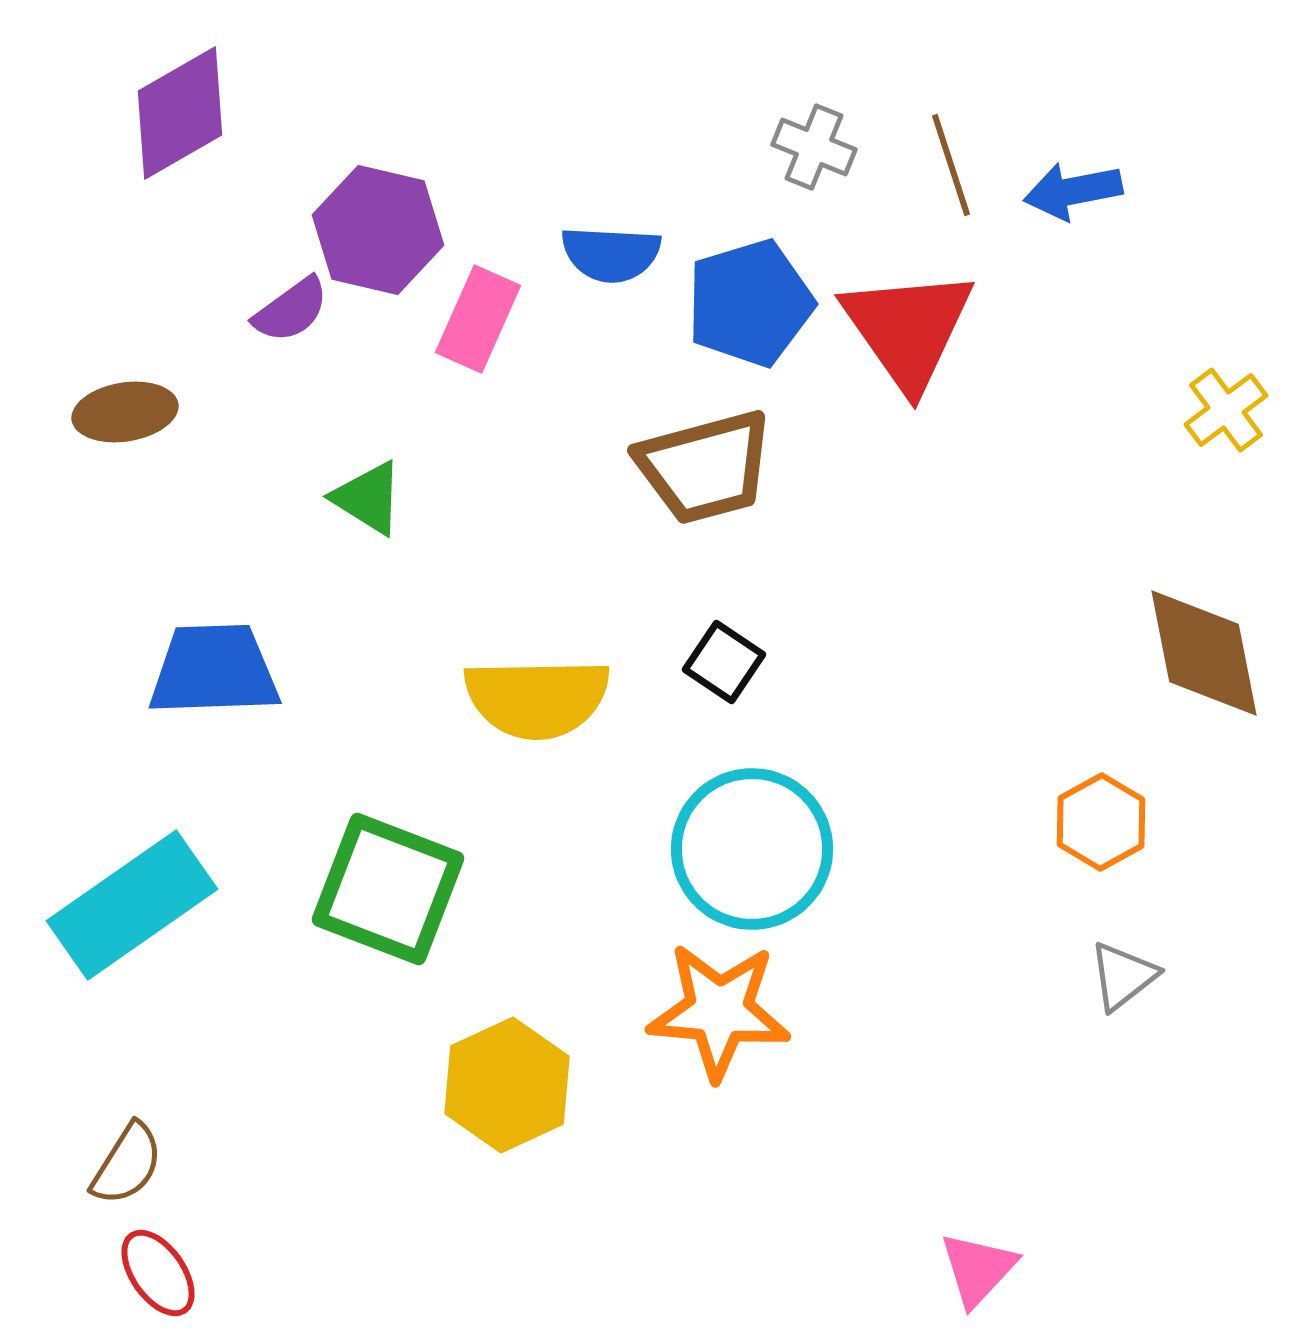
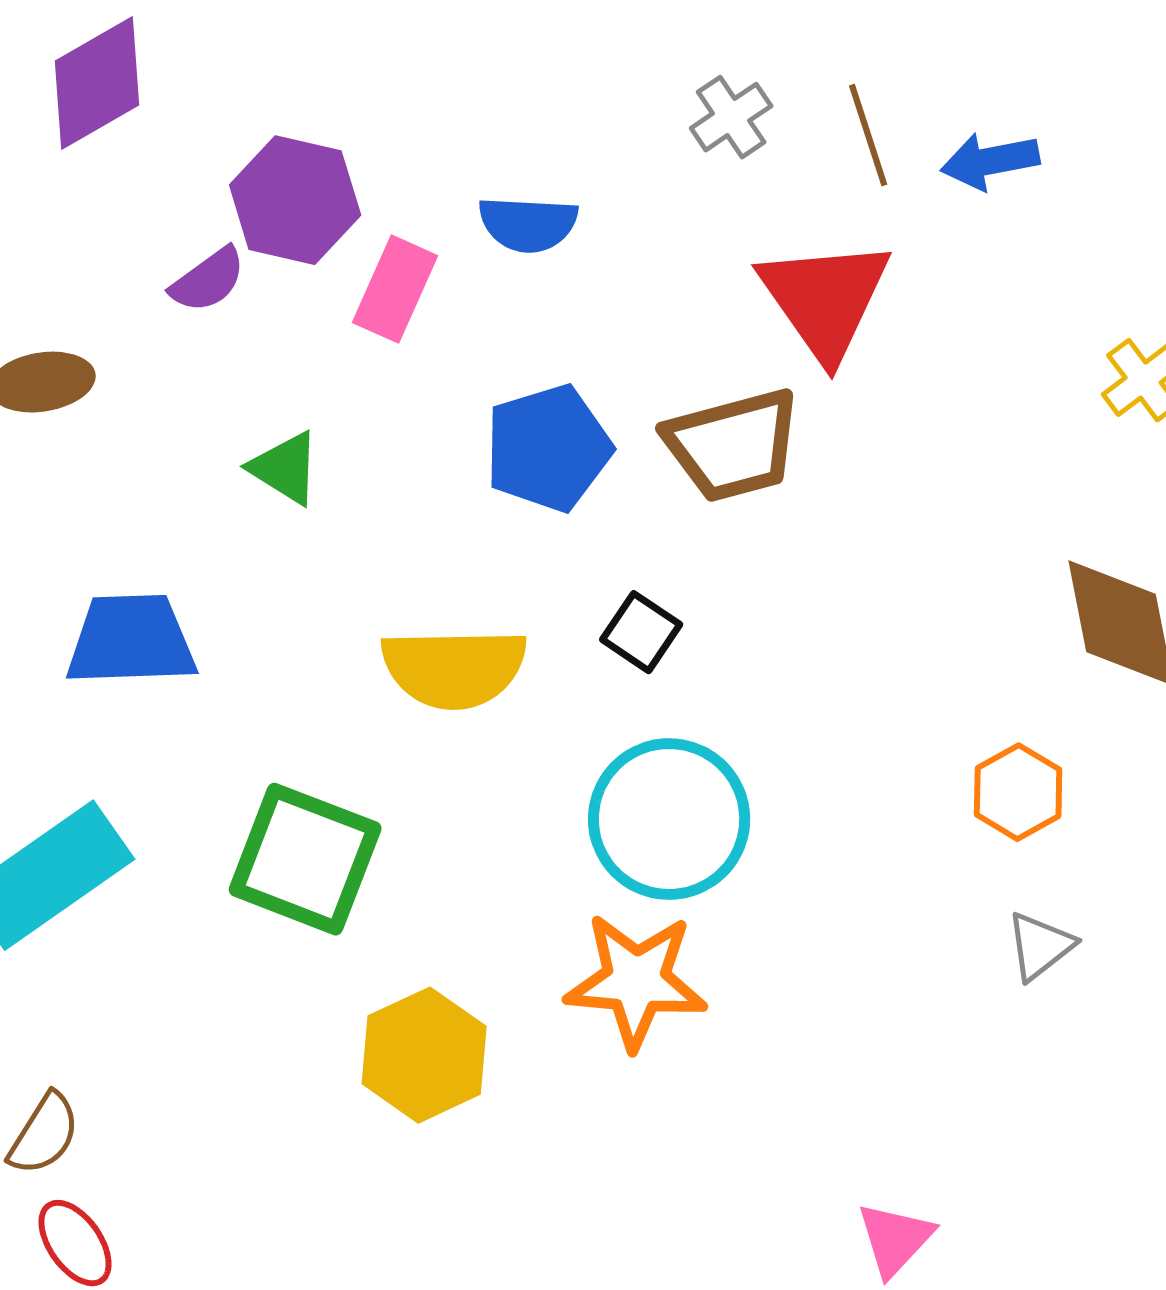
gray cross: (814, 147) -> (731, 117), turned 34
blue pentagon: (750, 303) -> (548, 448), moved
brown trapezoid: (705, 467) -> (733, 445), moved

